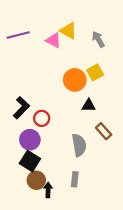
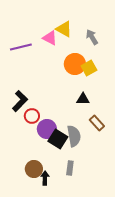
purple line: (18, 35) -> (21, 47), moved
orange circle: (75, 80) -> (75, 64), moved
red circle: (42, 118) -> (32, 116), moved
purple circle: (30, 140) -> (47, 129), moved
black square: (30, 161) -> (58, 139), moved

